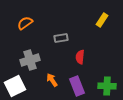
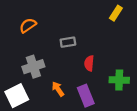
yellow rectangle: (102, 20) -> (116, 13), moved
green cross: (107, 86) -> (119, 80), moved

